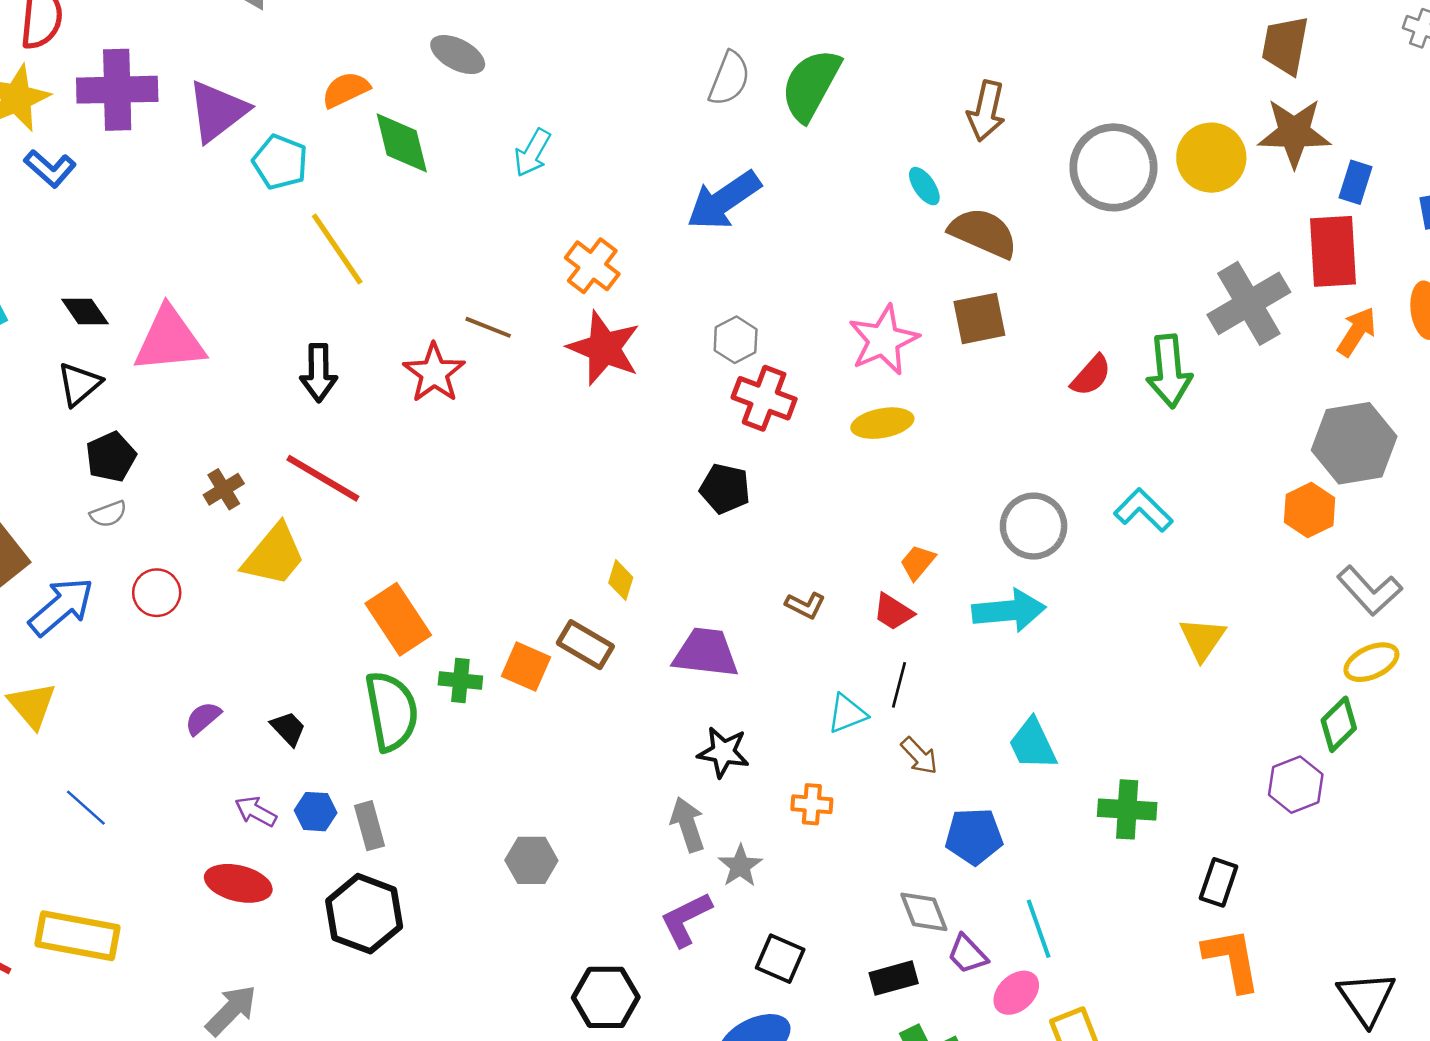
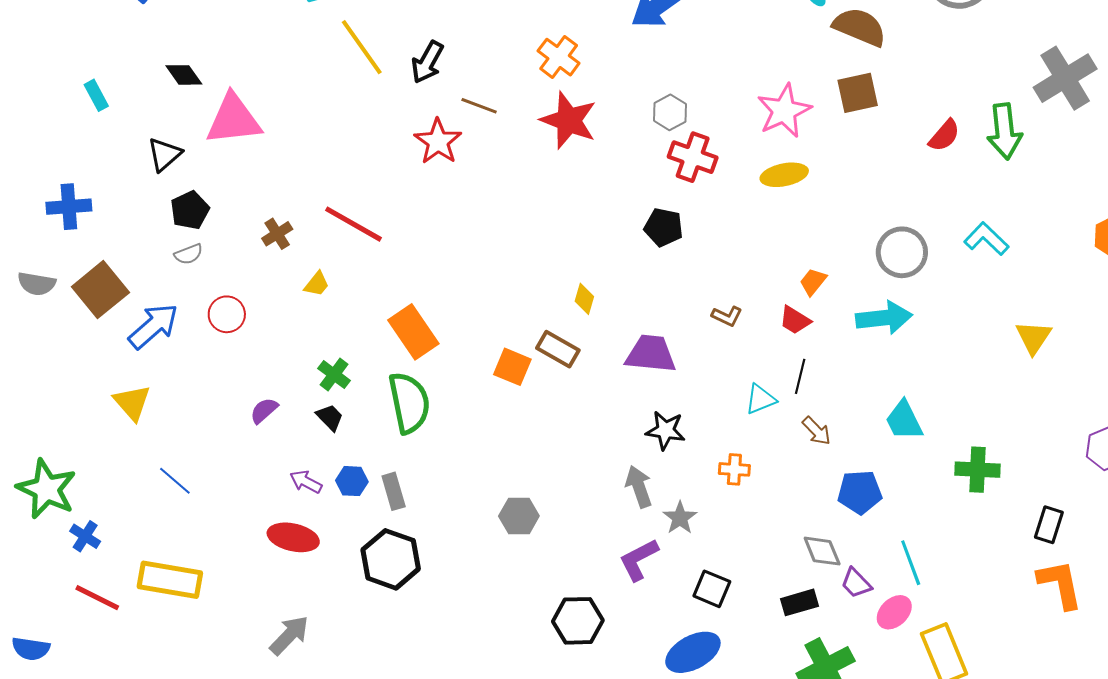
black diamond: (85, 312) -> (184, 75), moved
black arrow: (319, 373) -> (427, 62), moved, turned 30
yellow trapezoid: (274, 555) -> (317, 284), size x0.5
green cross: (460, 681) -> (334, 375), moved, turned 32

